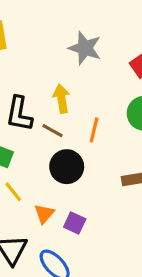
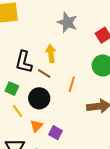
orange line: (94, 130) -> (72, 84), moved
black circle: (67, 167) -> (39, 98), moved

